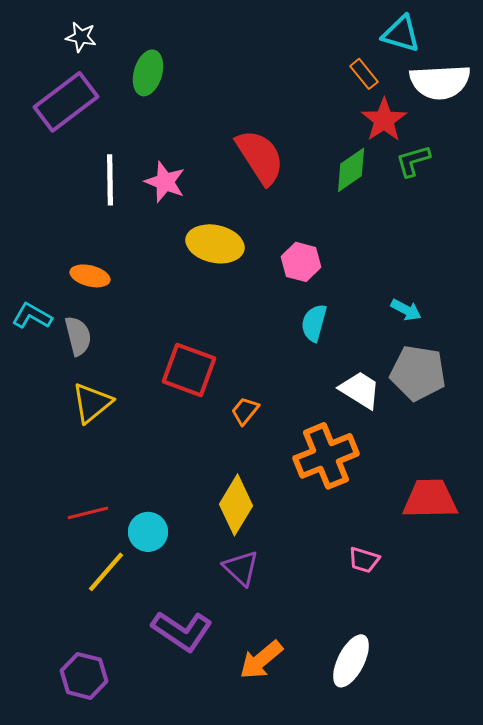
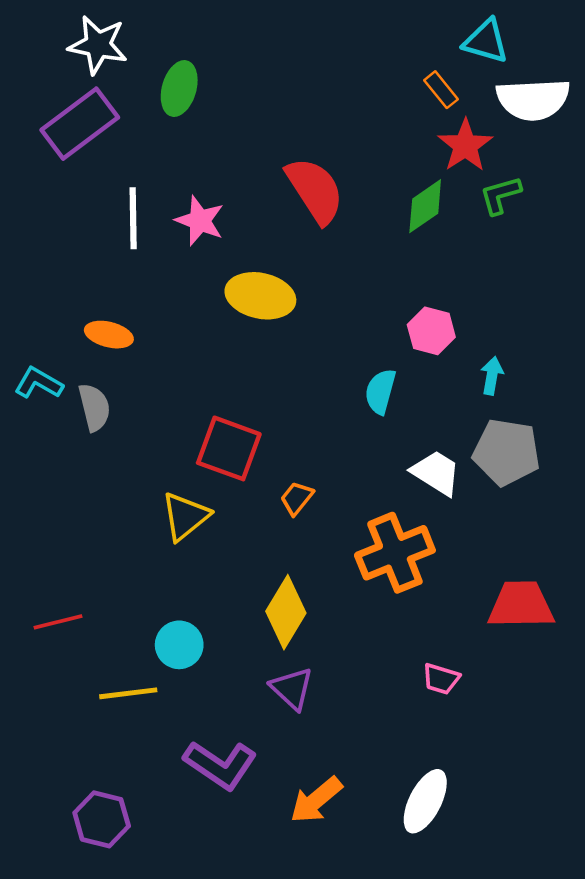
white star: (81, 37) -> (98, 45), size x1.6
pink hexagon: (301, 262) -> (431, 331), moved
cyan arrow: (406, 310) -> (492, 376), turned -108
yellow triangle: (92, 403) -> (185, 516), moved
red line: (88, 513) -> (58, 622), moved
yellow line: (106, 572) -> (128, 693), turned 42

